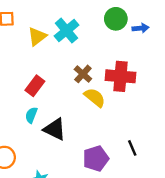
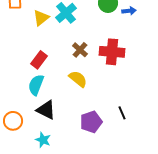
yellow semicircle: (95, 97) -> (78, 79), moved
cyan semicircle: (31, 115) -> (36, 85), size x1.5
black triangle: (55, 129) -> (46, 110), moved

